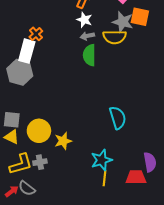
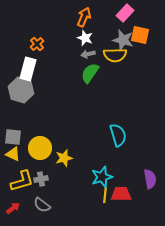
orange cross: (36, 34) -> (37, 44), moved
green semicircle: (89, 55) -> (90, 73), turned 35
red trapezoid: (136, 177) -> (121, 194), moved
gray semicircle: (27, 188) -> (42, 205), moved

